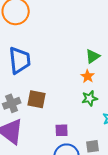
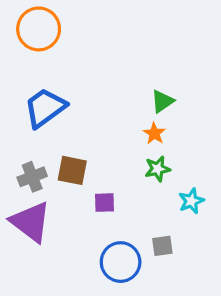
blue trapezoid: (20, 60) -> (45, 108), turned -120
purple square: (62, 130) -> (104, 203), moved

